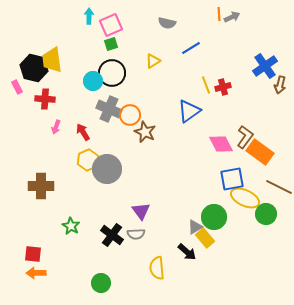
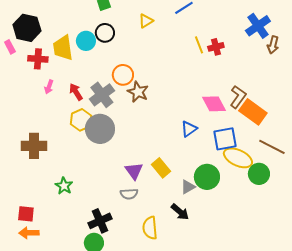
yellow trapezoid: (52, 60) -> (63, 48), moved
black circle: (112, 73) -> (105, 33), size x0.7
gray cross: (109, 109) -> (102, 95), moved, turned 30
blue triangle: (189, 111) -> (189, 129), moved, size x0.7
black cross: (112, 235) -> (100, 221), moved, turned 30
yellow rectangle: (205, 238) -> (161, 168), moved

